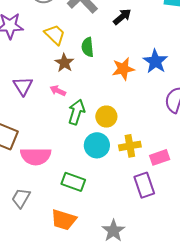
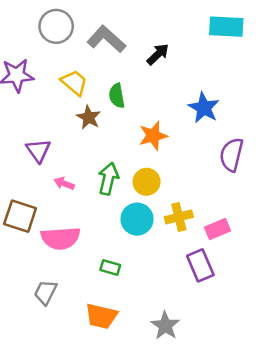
orange star: (123, 69) -> (153, 136), moved
pink arrow: (58, 91) -> (64, 183), moved
green rectangle: (73, 182) -> (110, 267), size x0.7

